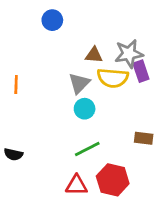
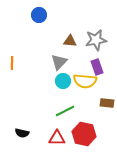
purple rectangle: (141, 71) -> (97, 67), moved
yellow semicircle: (113, 78) -> (85, 81), moved
black semicircle: (13, 154) -> (22, 133), moved

